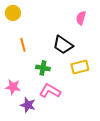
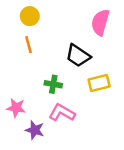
yellow circle: (13, 13) -> (30, 16), moved
pink semicircle: (81, 18) -> (100, 22), size x1.5
orange line: (23, 45) -> (28, 45), moved

